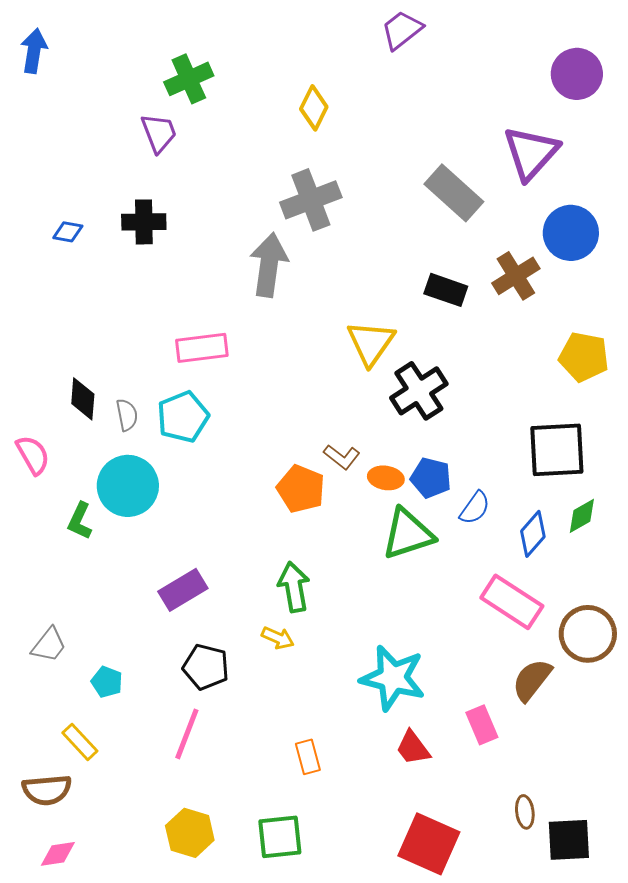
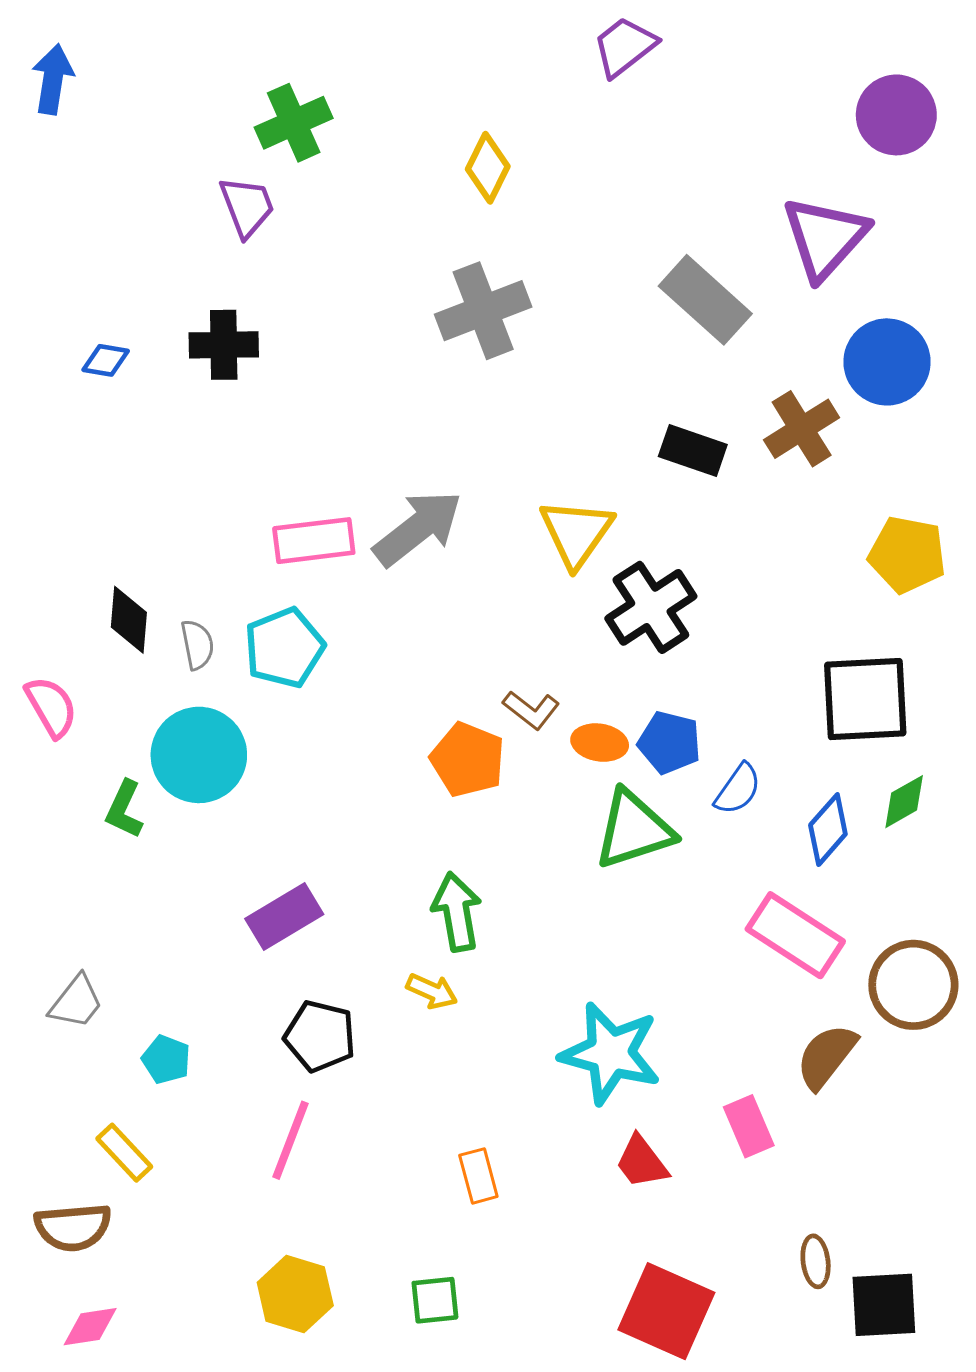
gray arrow: (269, 265) -> (418, 528), moved, turned 44
green square: (280, 837) -> (435, 1300), size x0.7

